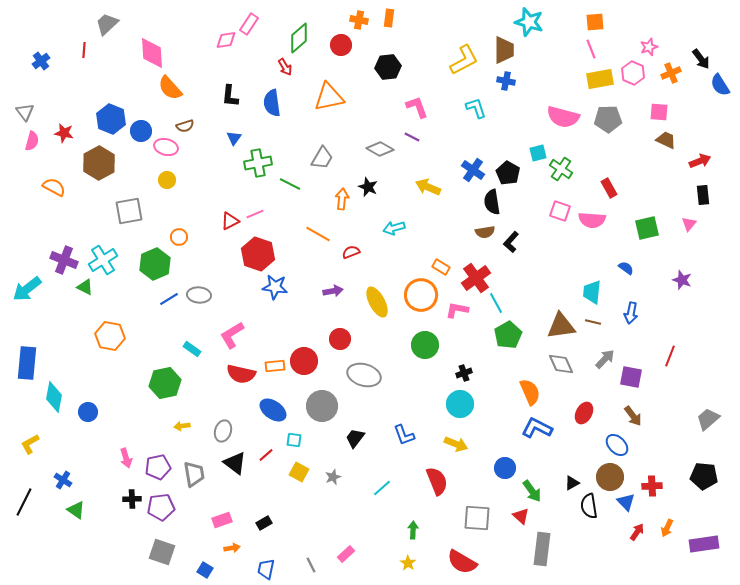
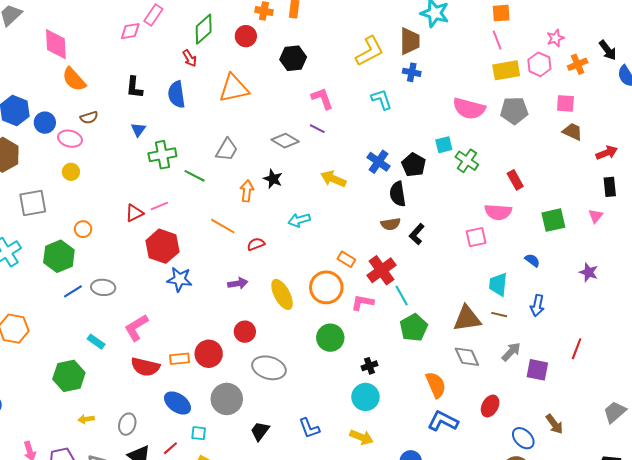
pink square: (560, 211) -> (476, 237), moved, turned -30
brown arrow: (633, 416) -> (554, 424), moved

